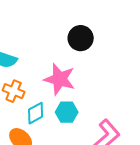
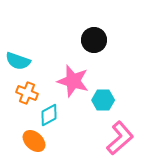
cyan hexagon: (67, 112) -> (103, 100), moved

